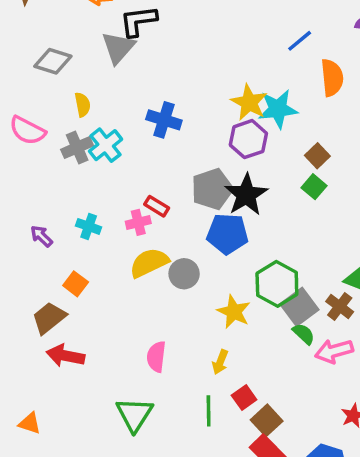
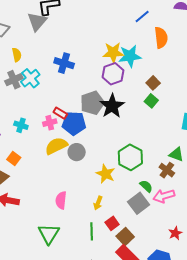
yellow star: (249, 102) -> (113, 53), turned -30
blue pentagon: (227, 234) -> (74, 123), moved
gray square: (299, 307) -> (138, 203), moved

